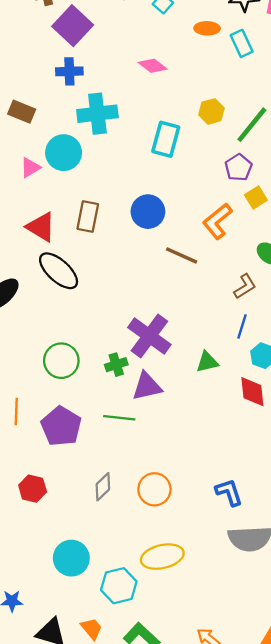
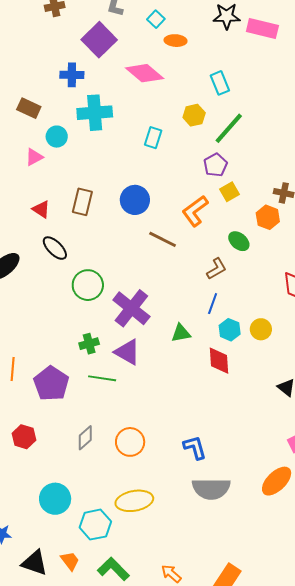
purple square: (73, 26) -> (99, 40), moved
orange ellipse: (207, 28) -> (176, 41), moved
cyan rectangle: (242, 43) -> (220, 83), moved
pink diamond: (153, 66) -> (145, 73), size x1.5
cyan rectangle: (166, 139) -> (153, 138), size x0.7
cyan circle: (64, 153) -> (57, 137), moved, size x0.7
red triangle: (41, 227) -> (41, 209), size x0.7
black ellipse: (59, 271) -> (55, 248), size x0.7
green circle: (61, 361) -> (88, 285), moved
green cross: (116, 365) -> (89, 344), moved
purple triangle: (147, 386) -> (127, 352), turned 40

